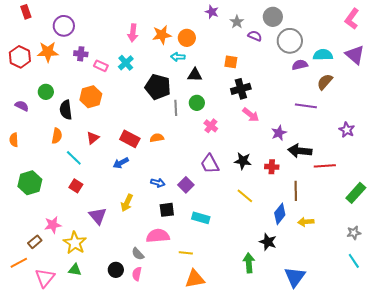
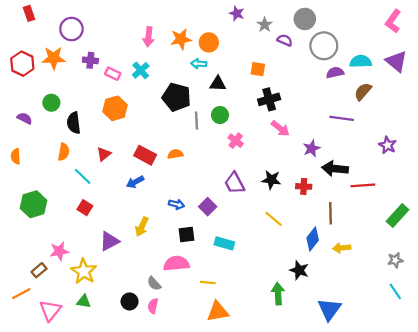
orange hexagon: (91, 97) -> (115, 108), moved
purple triangle: (98, 216) -> (109, 241), turned 42

